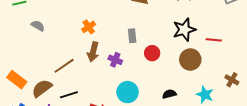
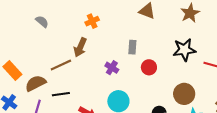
orange cross: (89, 27) -> (92, 21), moved
brown arrow: (93, 52) -> (80, 47), moved
brown circle: (190, 60) -> (184, 94), moved

